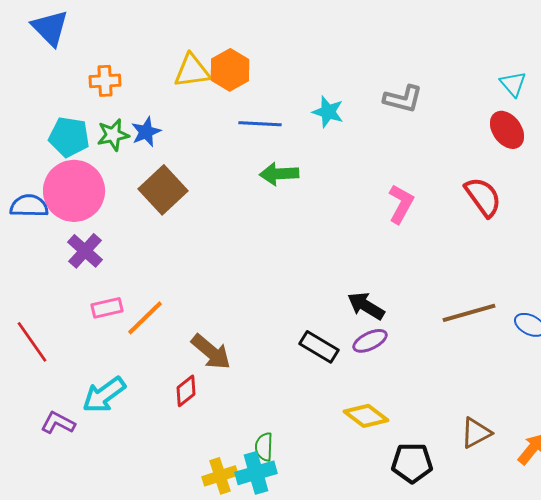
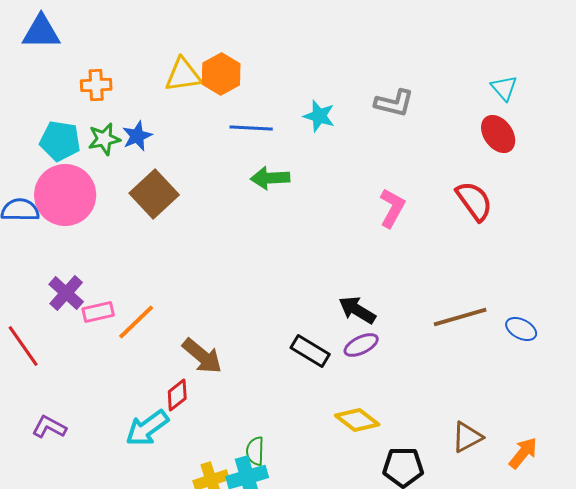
blue triangle: (50, 28) -> (41, 32), turned -45
purple cross: (85, 251) -> (66, 293), moved
cyan arrow: (104, 395) -> (147, 428), moved

